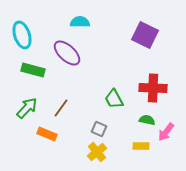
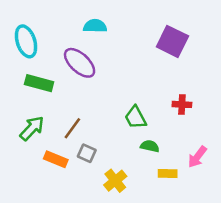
red cross: (153, 88) -> (182, 104), size x0.6
green semicircle: (147, 120) -> (150, 146), moved
gray square: (99, 129) -> (87, 153), moved

